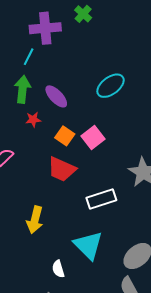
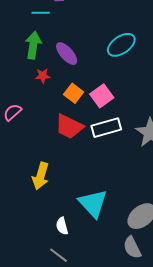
cyan line: (29, 57) -> (41, 13), turned 60
white rectangle: (101, 199) -> (106, 128), moved

